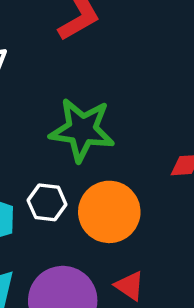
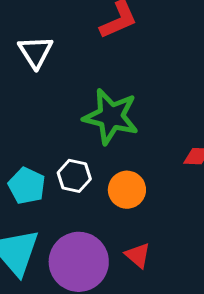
orange circle: (109, 212) -> (127, 190), size x0.7

